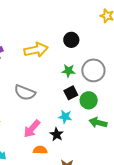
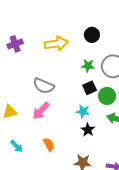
pink arrow: (32, 129) -> (41, 111), moved
black star: (57, 134) -> (88, 130), moved
orange semicircle: (40, 150) -> (49, 144), moved, turned 56

